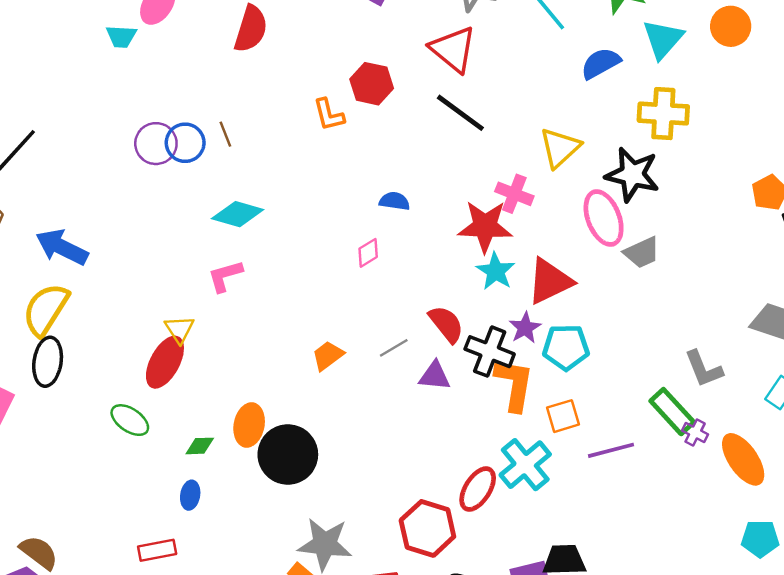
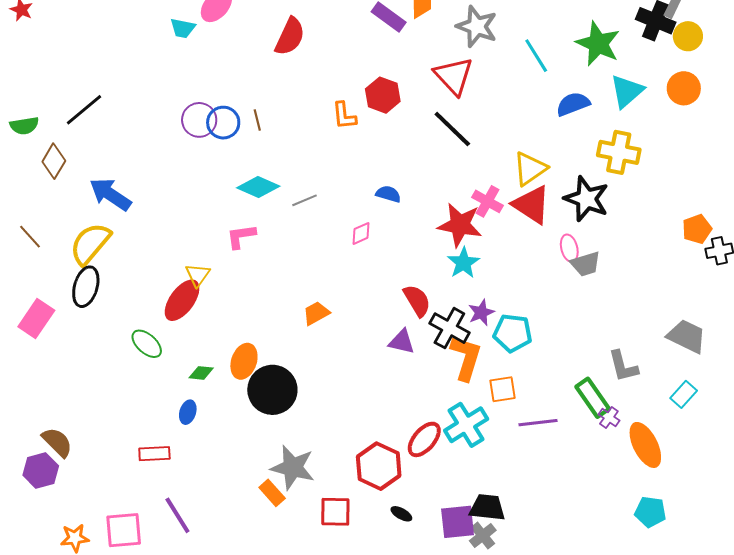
pink ellipse: (604, 218) -> (569, 248), moved, size x0.6
red triangle: (550, 281) -> (532, 205), moved, turned 51
gray line: (394, 348) -> (304, 200), moved

